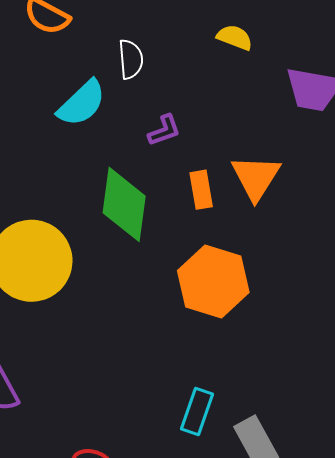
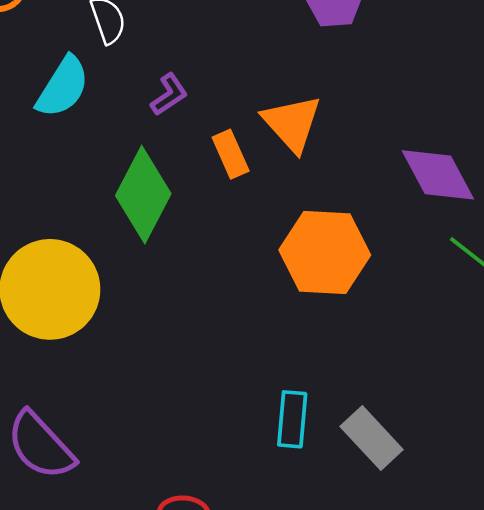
green diamond: (124, 204) -> (143, 195), turned 34
orange hexagon: (213, 281) -> (325, 252), moved

